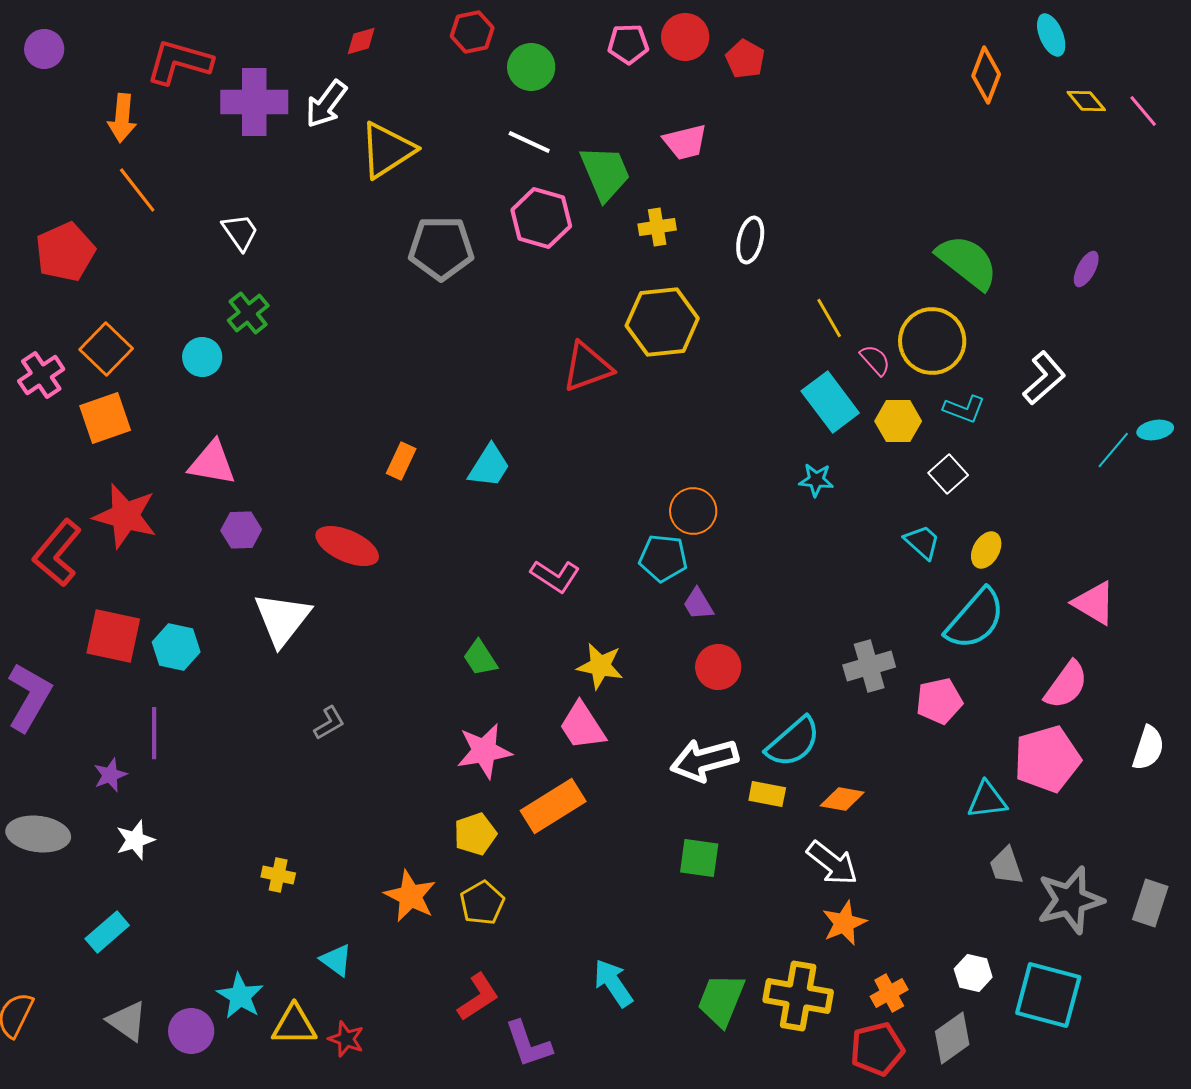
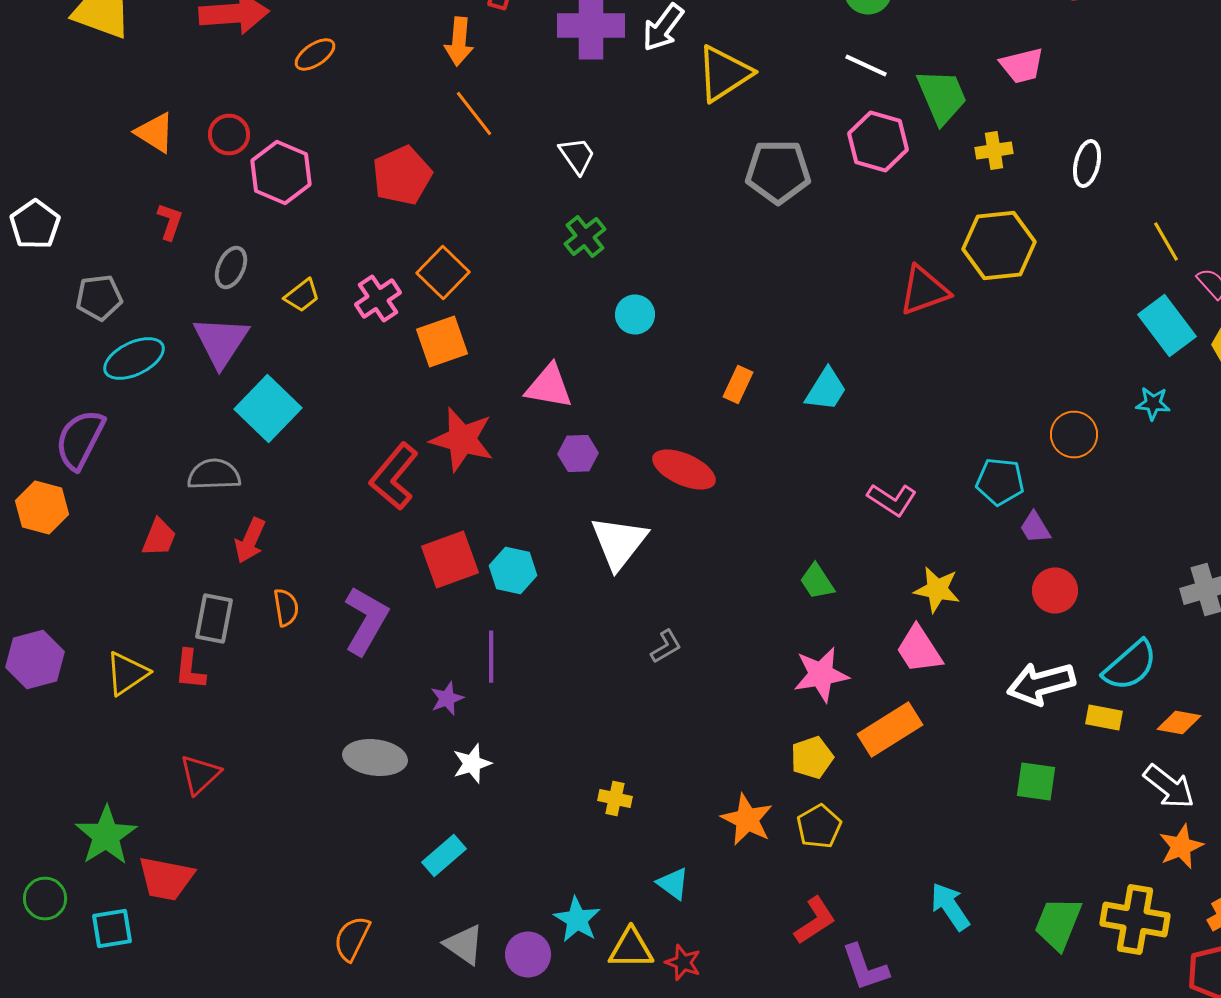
cyan circle: (202, 357) -> (635, 314), moved
orange circle: (693, 511) -> (1074, 434), moved
red square: (113, 636) -> (450, 560), turned -32

